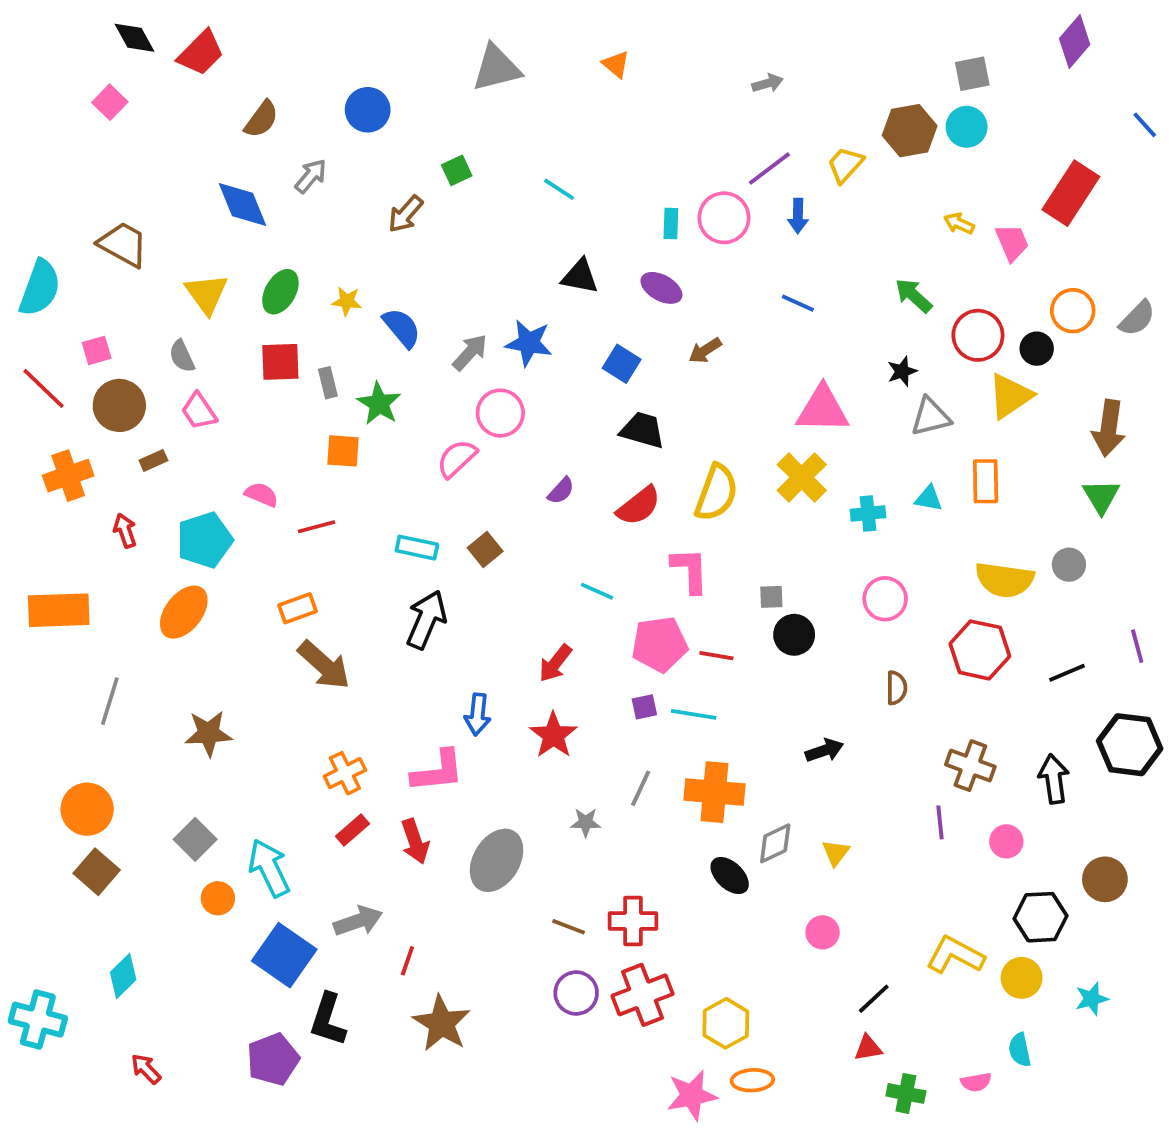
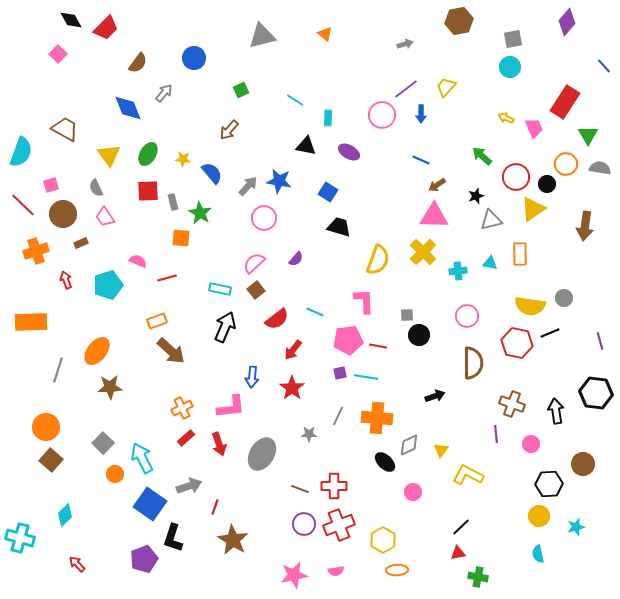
brown hexagon: (910, 131) -> (459, 21), moved
brown arrow: (406, 214) -> (229, 130), moved
cyan rectangle: (671, 223) -> (328, 118), moved
gray semicircle: (1137, 318) -> (600, 168), turned -125
brown arrow: (705, 350) -> (437, 185), moved
pink semicircle: (457, 459) -> (254, 263), moved
green triangle: (1101, 496) -> (588, 135), moved
red semicircle: (639, 506) -> (277, 319), moved
orange ellipse: (184, 612) -> (97, 351), moved
black line: (1067, 673) -> (550, 333), moved
brown semicircle: (896, 688) -> (473, 363), size x1.8
pink circle: (823, 932) -> (413, 492), moved
yellow L-shape: (955, 955) -> (468, 475), moved
pink semicircle: (976, 1082) -> (336, 571), moved
pink star: (692, 1095) -> (294, 575), moved

